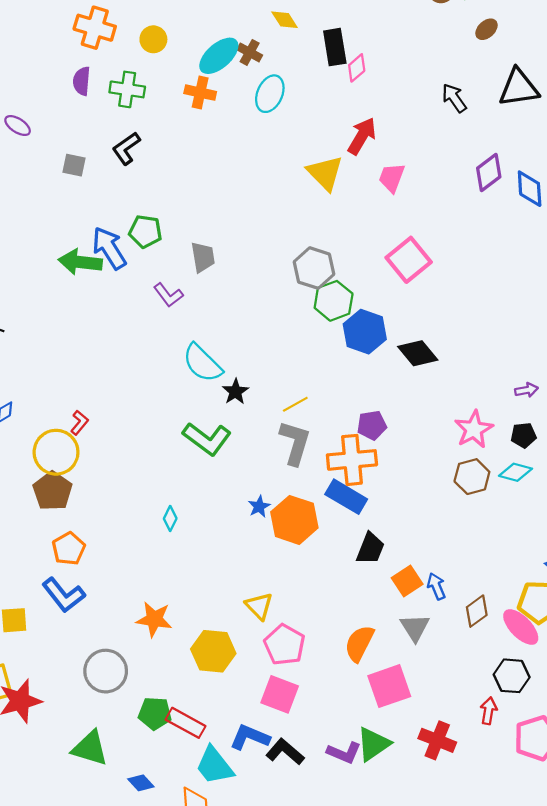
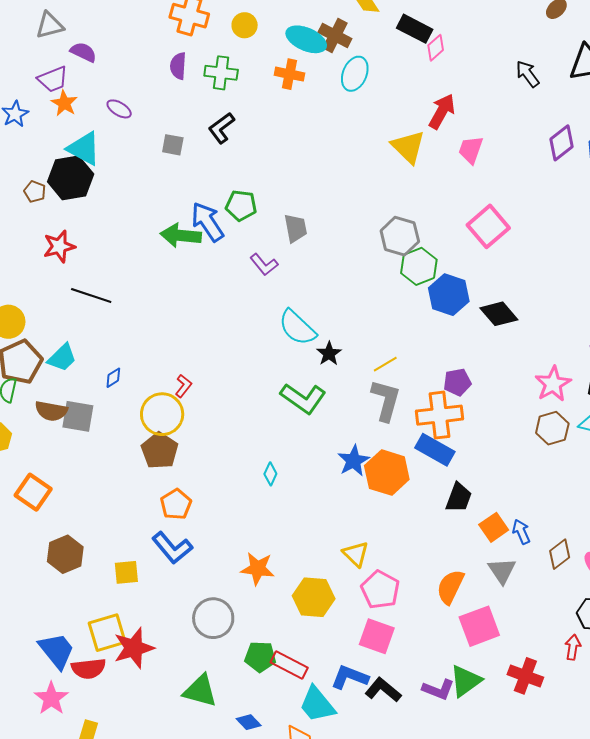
black rectangle: (335, 47) -> (415, 29), turned -52
brown cross: (250, 52) -> (335, 35), size x1.4
cyan ellipse: (219, 56) -> (306, 39), turned 66
blue star: (259, 506) -> (354, 461), size x1.5

